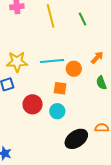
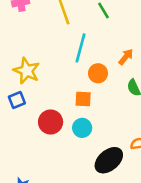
cyan line: (52, 61) -> (80, 48), moved, turned -65
yellow star: (17, 62) -> (27, 71), turned 30

